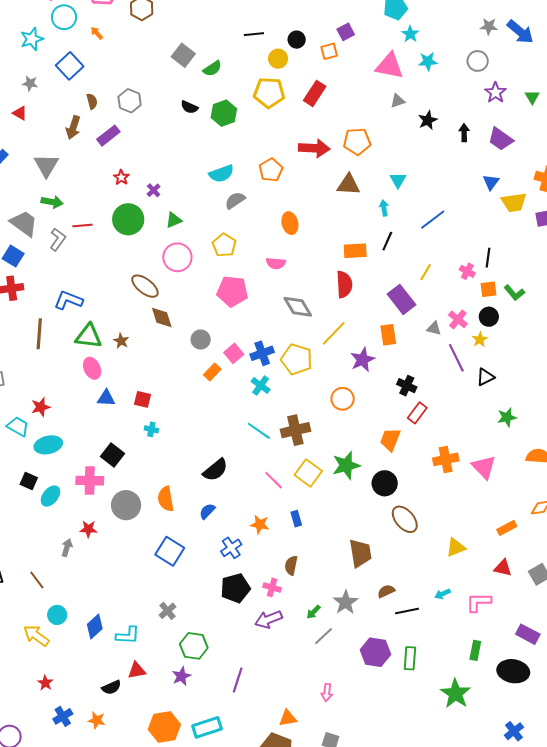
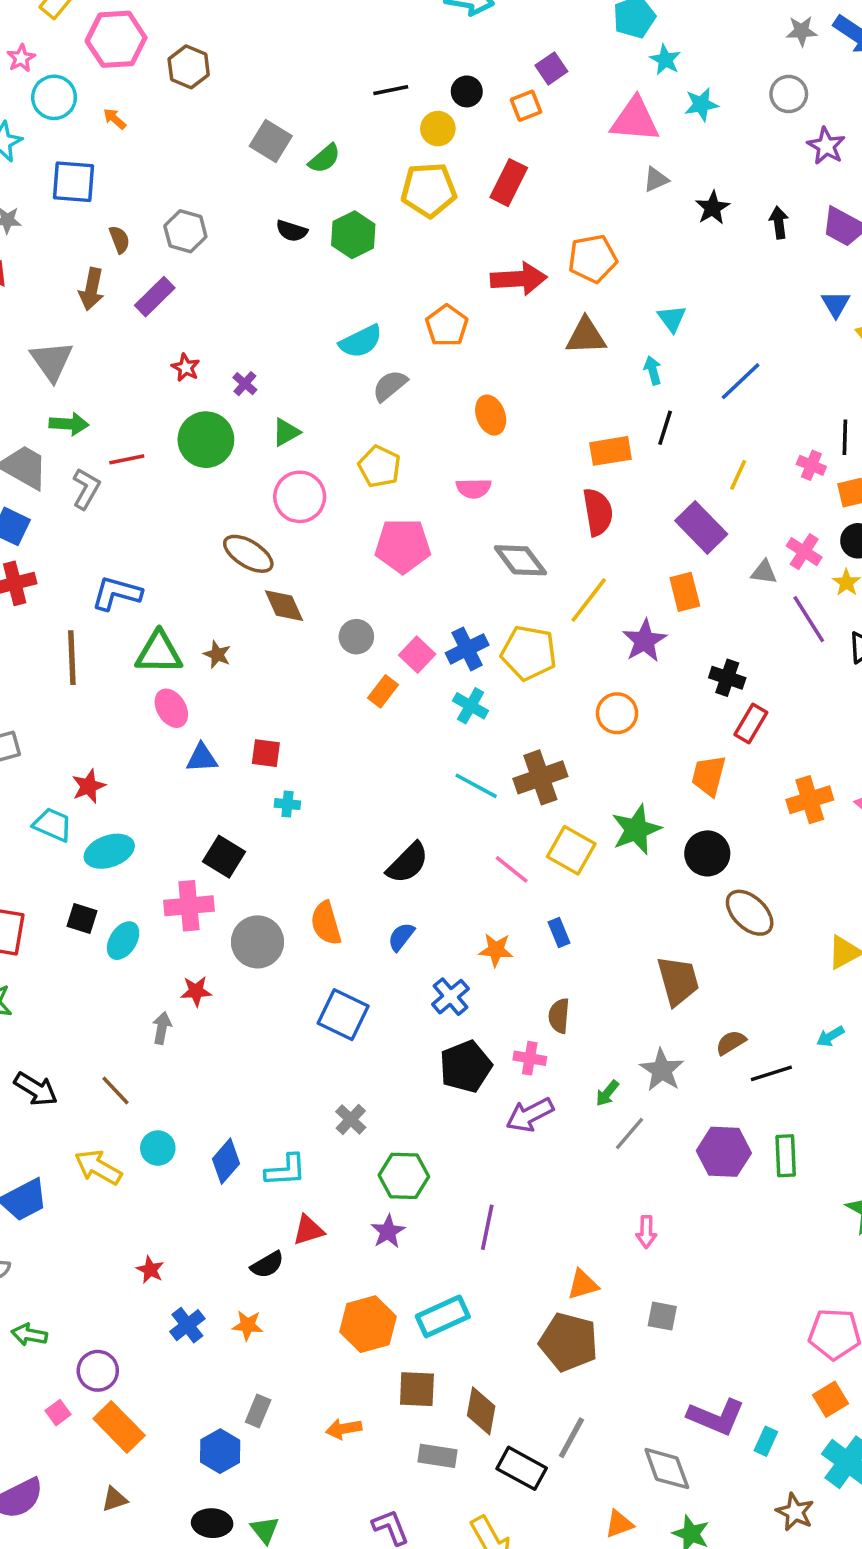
blue square: (70, 66) -> (73, 182), turned -36
yellow arrow: (36, 636) -> (98, 1167), moved

